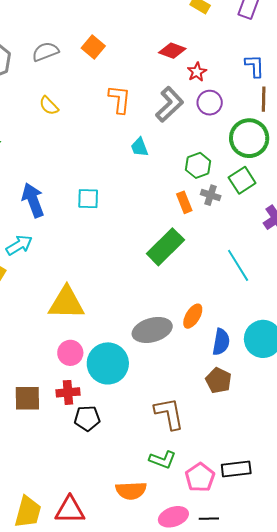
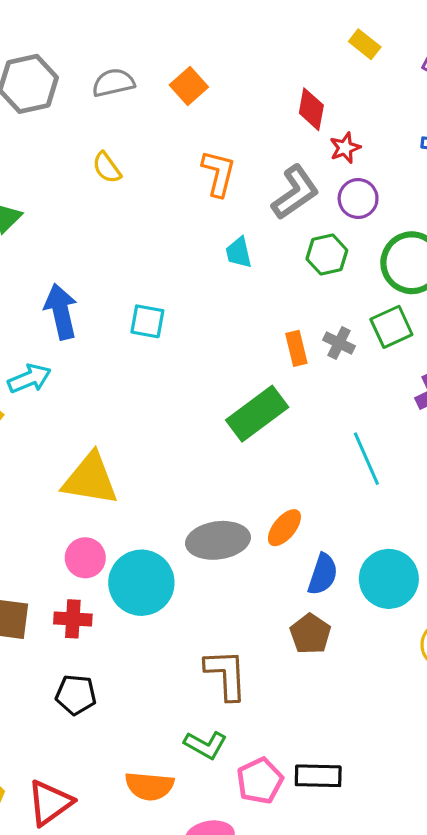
red diamond: (172, 51) -> (311, 109), turned 72
green hexagon: (198, 165) -> (327, 255), moved
black pentagon: (87, 418) -> (76, 695), moved
red triangle: (70, 510) -> (50, 803), turned -44

